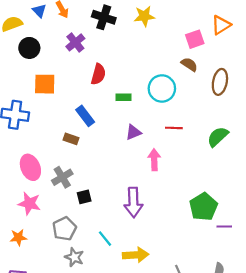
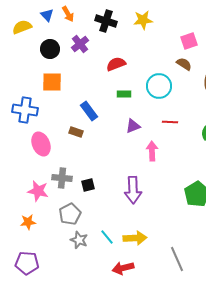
black circle: (29, 48) -> (50, 49), moved
red semicircle: (98, 74) -> (116, 64), moved, turned -126
pink ellipse: (30, 167) -> (41, 144), moved
gray cross: (62, 177) -> (62, 178), moved, turned 36
cyan line: (105, 239) -> (107, 237), moved

